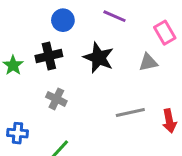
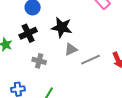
gray triangle: (148, 62) -> (71, 49), moved

